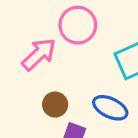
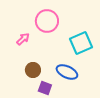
pink arrow: (39, 54) -> (23, 39), size x0.6

